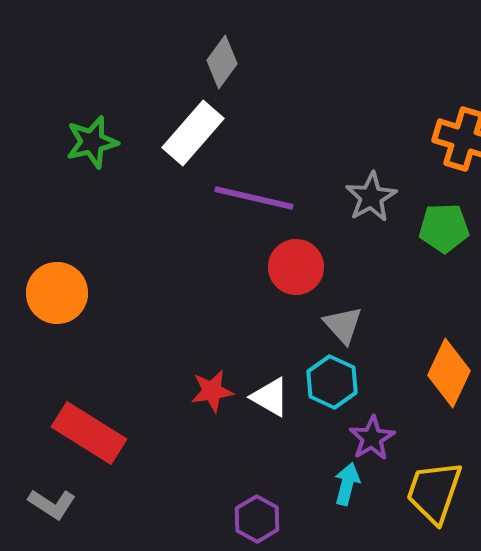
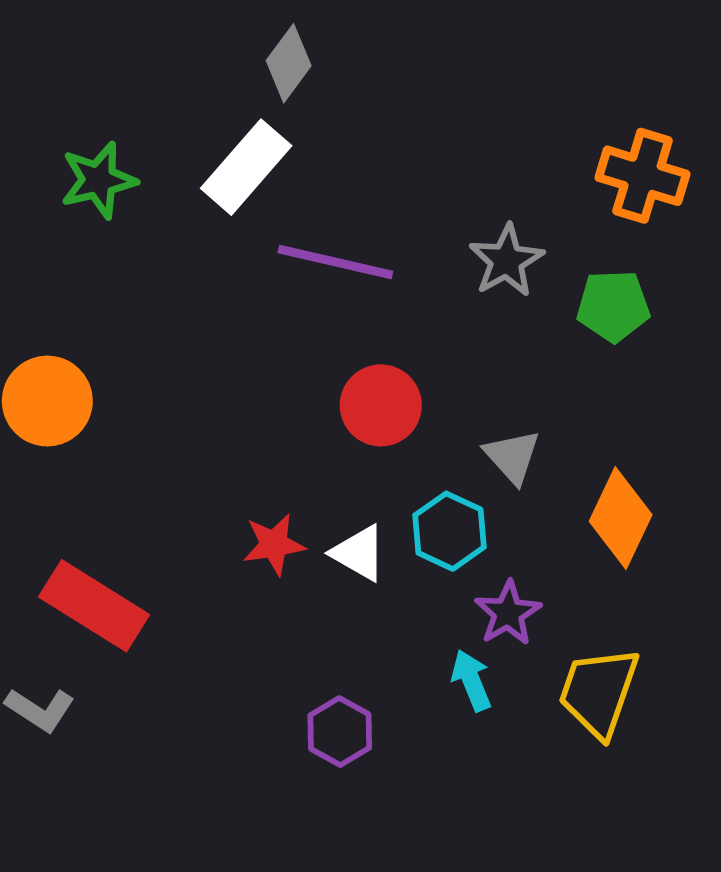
red circle: (296, 267) -> (381, 405), moved
gray triangle: (343, 325) -> (512, 457), moved
cyan arrow: (347, 484) -> (471, 680), turned -36

